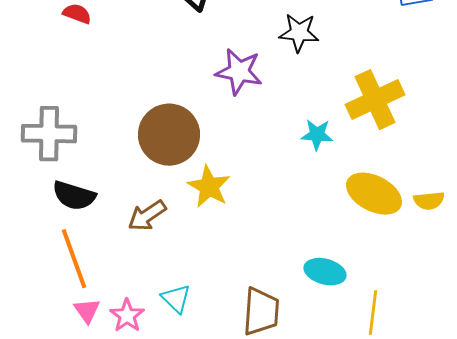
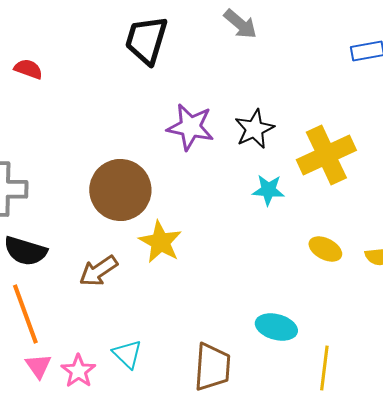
black star: (299, 33) -> (254, 129), moved, turned -30
yellow ellipse: (374, 194) -> (325, 249), size x0.6

